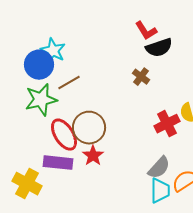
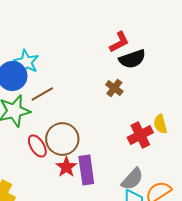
red L-shape: (146, 31) -> (119, 42), turned -85
red ellipse: (64, 135) -> (37, 146), size x0.7
purple rectangle: (58, 163) -> (86, 170), moved, turned 76

